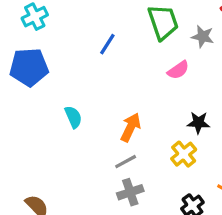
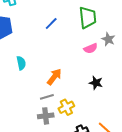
gray star: (203, 37) -> (108, 39), moved
yellow cross: (184, 154) -> (66, 107), moved

